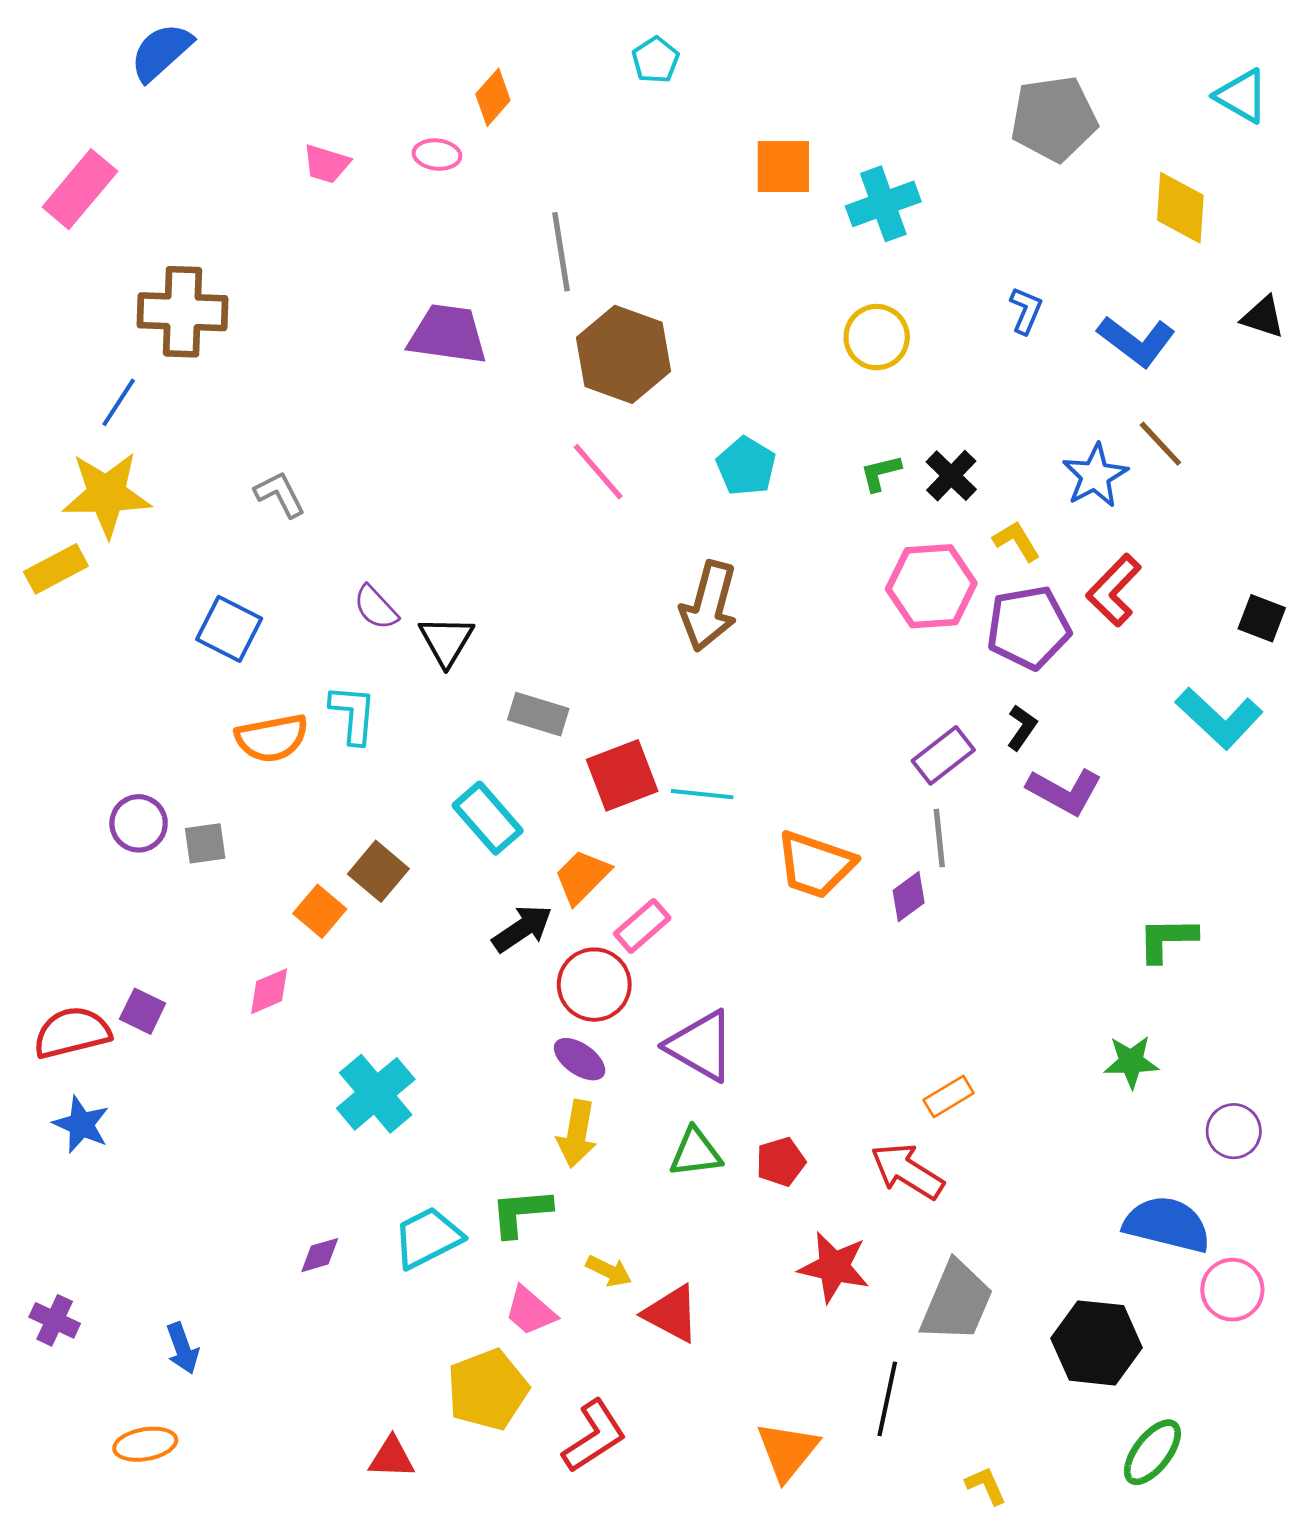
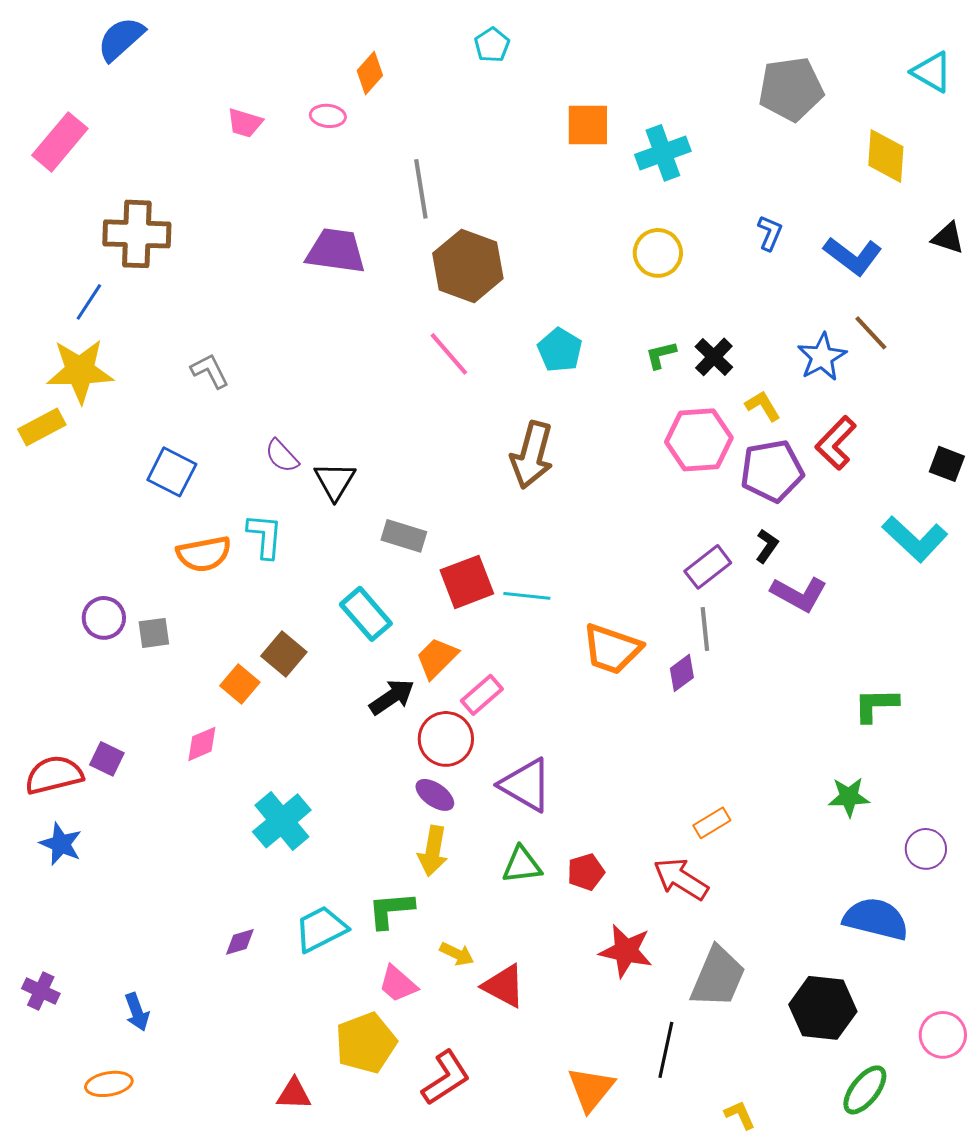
pink circle: (1232, 1290) -> (943, 1035), moved

